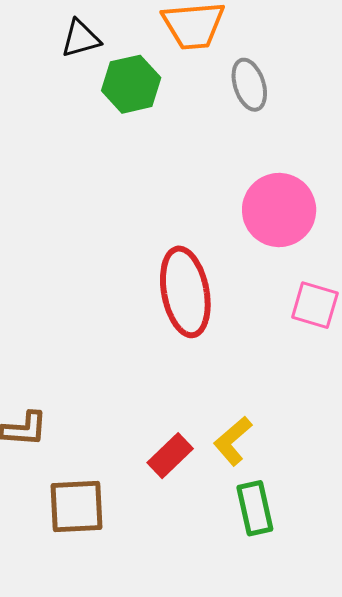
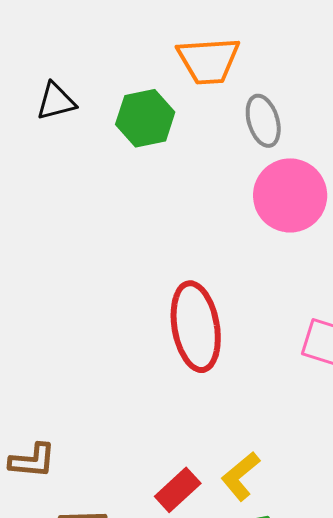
black triangle: (81, 39) -> (56, 101), moved
pink circle: (279, 210) -> (290, 195), moved

